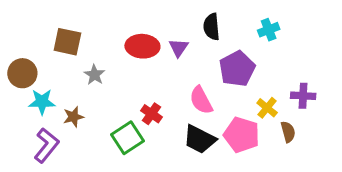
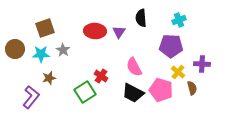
brown square: (67, 42) -> (45, 28), turned -30
purple pentagon: (237, 69) -> (171, 46), moved, turned 30
cyan star: (42, 102) -> (41, 54), moved

